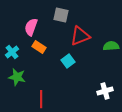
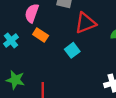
green star: (17, 77) -> (15, 80), moved

